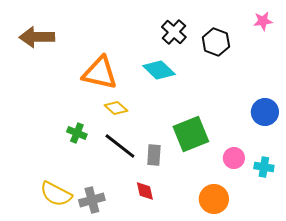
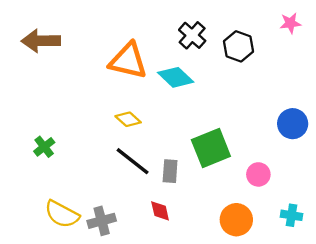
orange triangle: (100, 73) -> (128, 61), moved
green cross: (77, 133) -> (44, 147), moved, turned 30
cyan cross: (264, 167) -> (292, 215), moved

